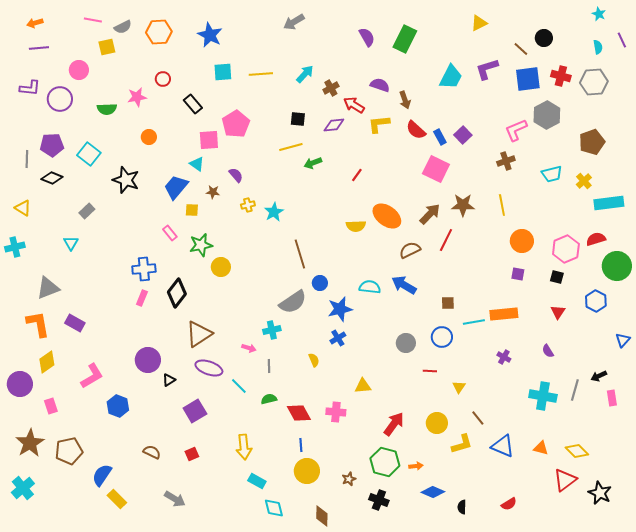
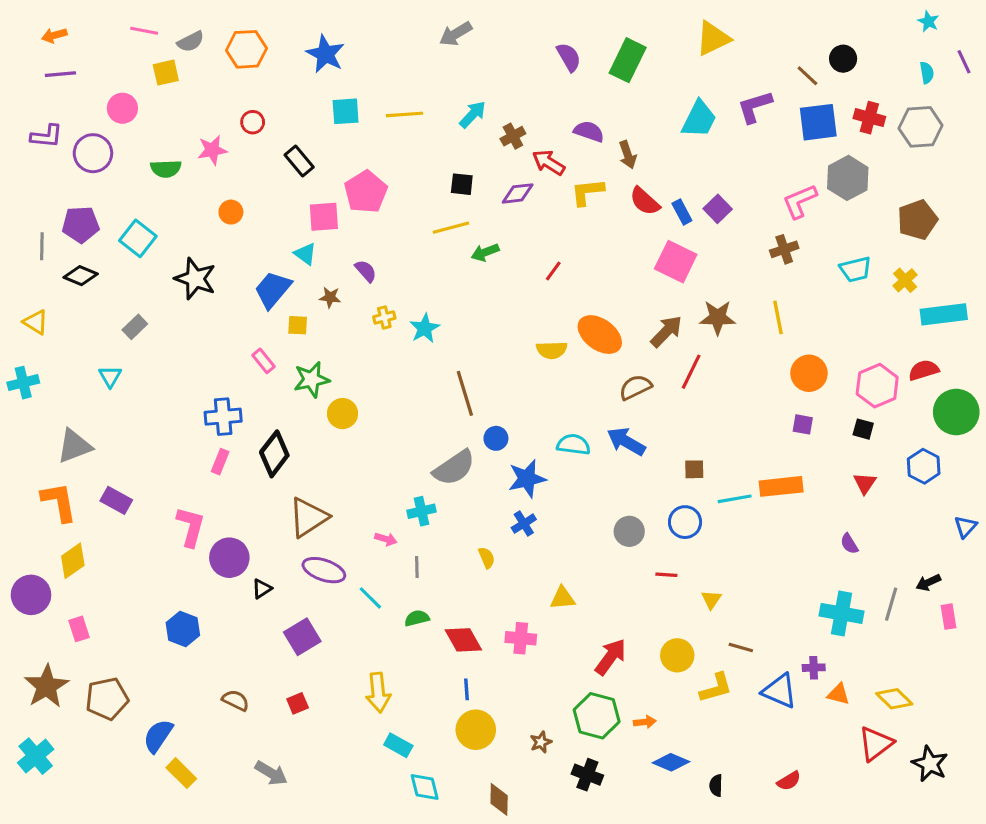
yellow triangle: (479, 23) -> (713, 38), moved, size x1.4
purple cross: (504, 357) -> (814, 668), moved, turned -32
pink L-shape: (92, 376) -> (191, 527), moved, turned -44
brown line: (478, 418) -> (741, 648), turned -35

